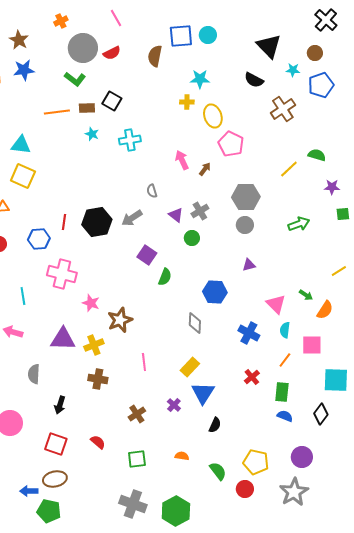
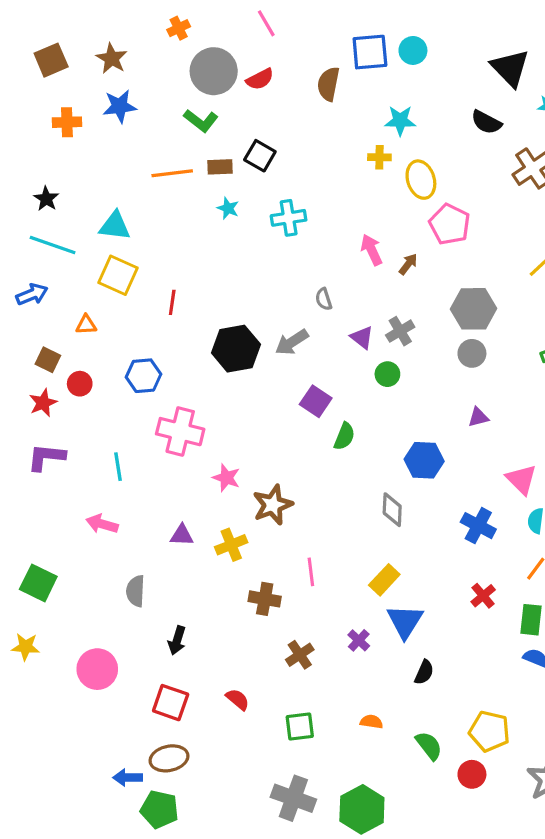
red line: (64, 222) -> (172, 302), moved
purple triangle: (63, 339) -> (182, 535), size x0.6
brown cross: (98, 379) -> (265, 599), moved

